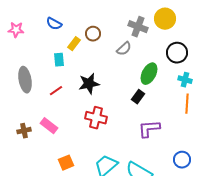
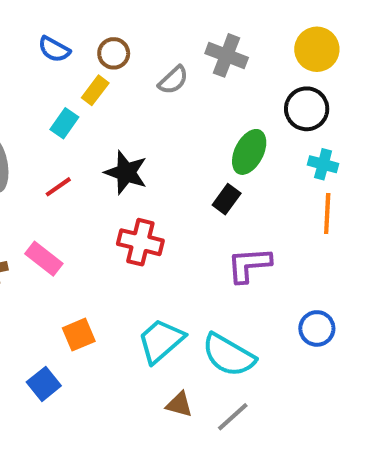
yellow circle: (165, 19) -> (317, 49), moved
brown circle: (93, 34) -> (114, 53), moved
gray semicircle: (124, 49) -> (173, 80), moved
cyan rectangle: (59, 60) -> (64, 123), turned 40
black star: (89, 84) -> (126, 172), turned 30

